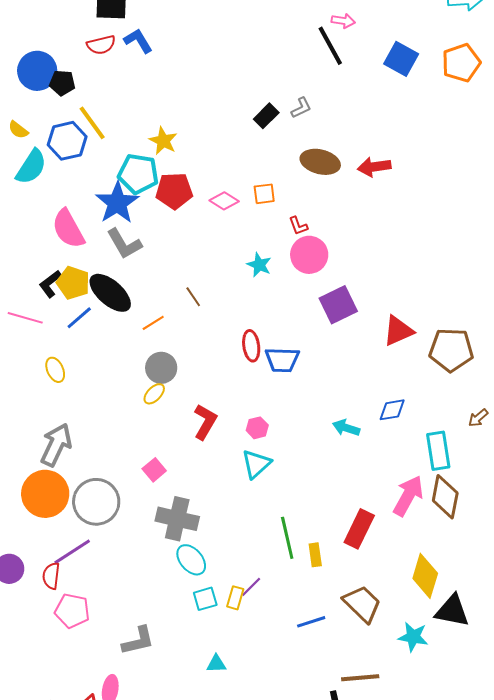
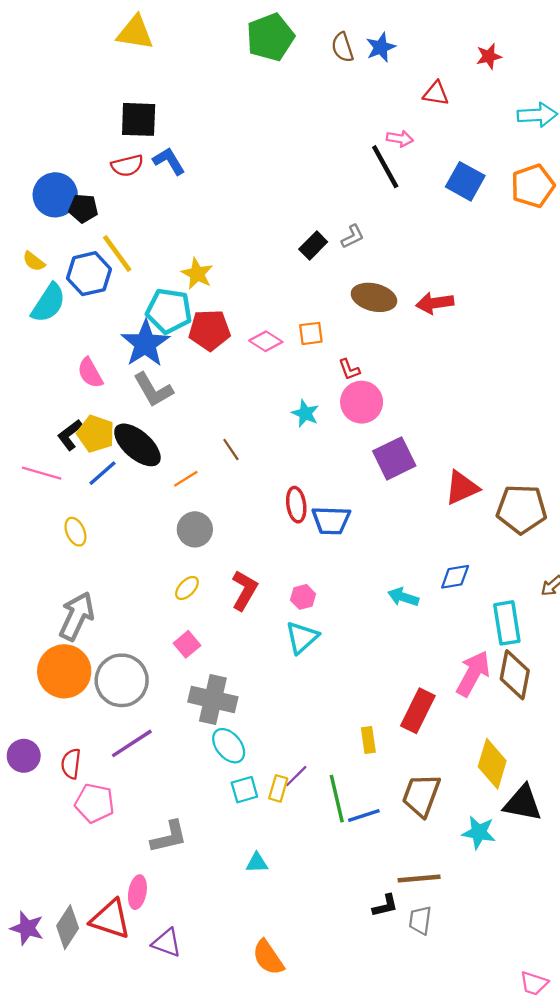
pink semicircle: (68, 229) -> (90, 373), size x0.7
yellow ellipse: (154, 394) -> (187, 588), moved
green line: (287, 538) -> (337, 799), moved
purple line: (72, 552) -> (132, 743), moved
brown trapezoid: (362, 604) -> (421, 795), turned -114

